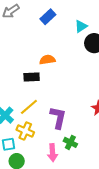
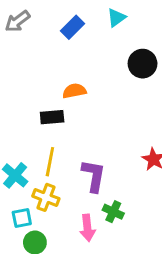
cyan triangle: (81, 26) -> (116, 18), moved
yellow line: (29, 107) -> (50, 162), turned -36

